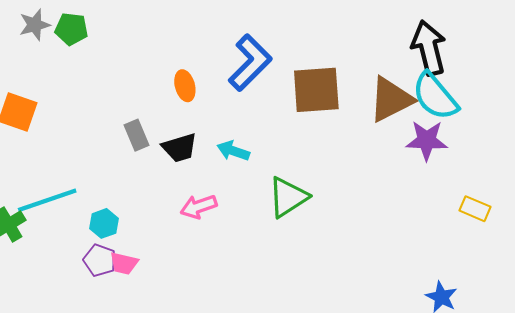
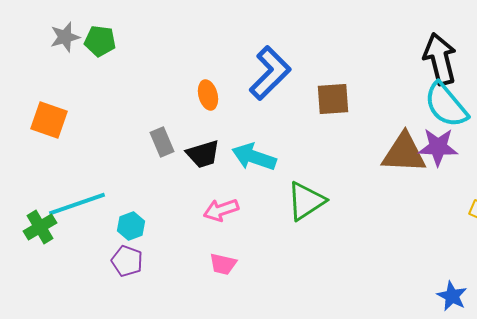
brown square: (316, 90) -> (333, 99), size x0.7
brown triangle: (391, 99) -> (404, 153), moved, turned 30
cyan arrow: (233, 151) -> (254, 157), size x1.4
pink trapezoid: (124, 263) -> (223, 264), moved

